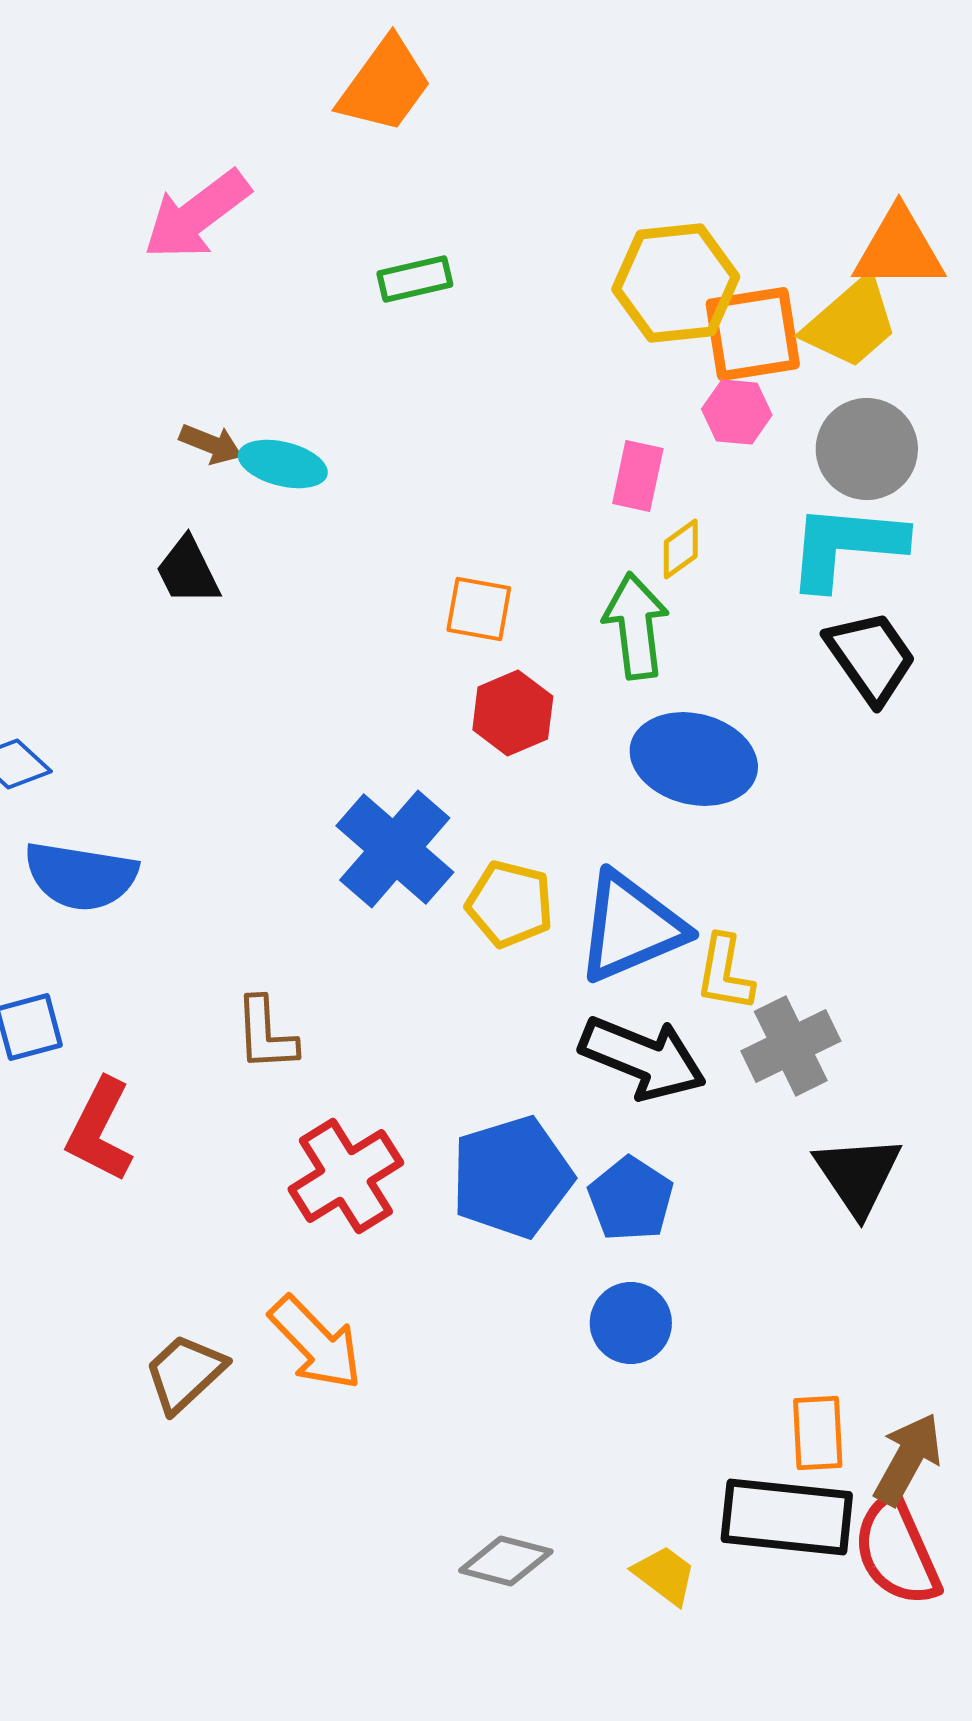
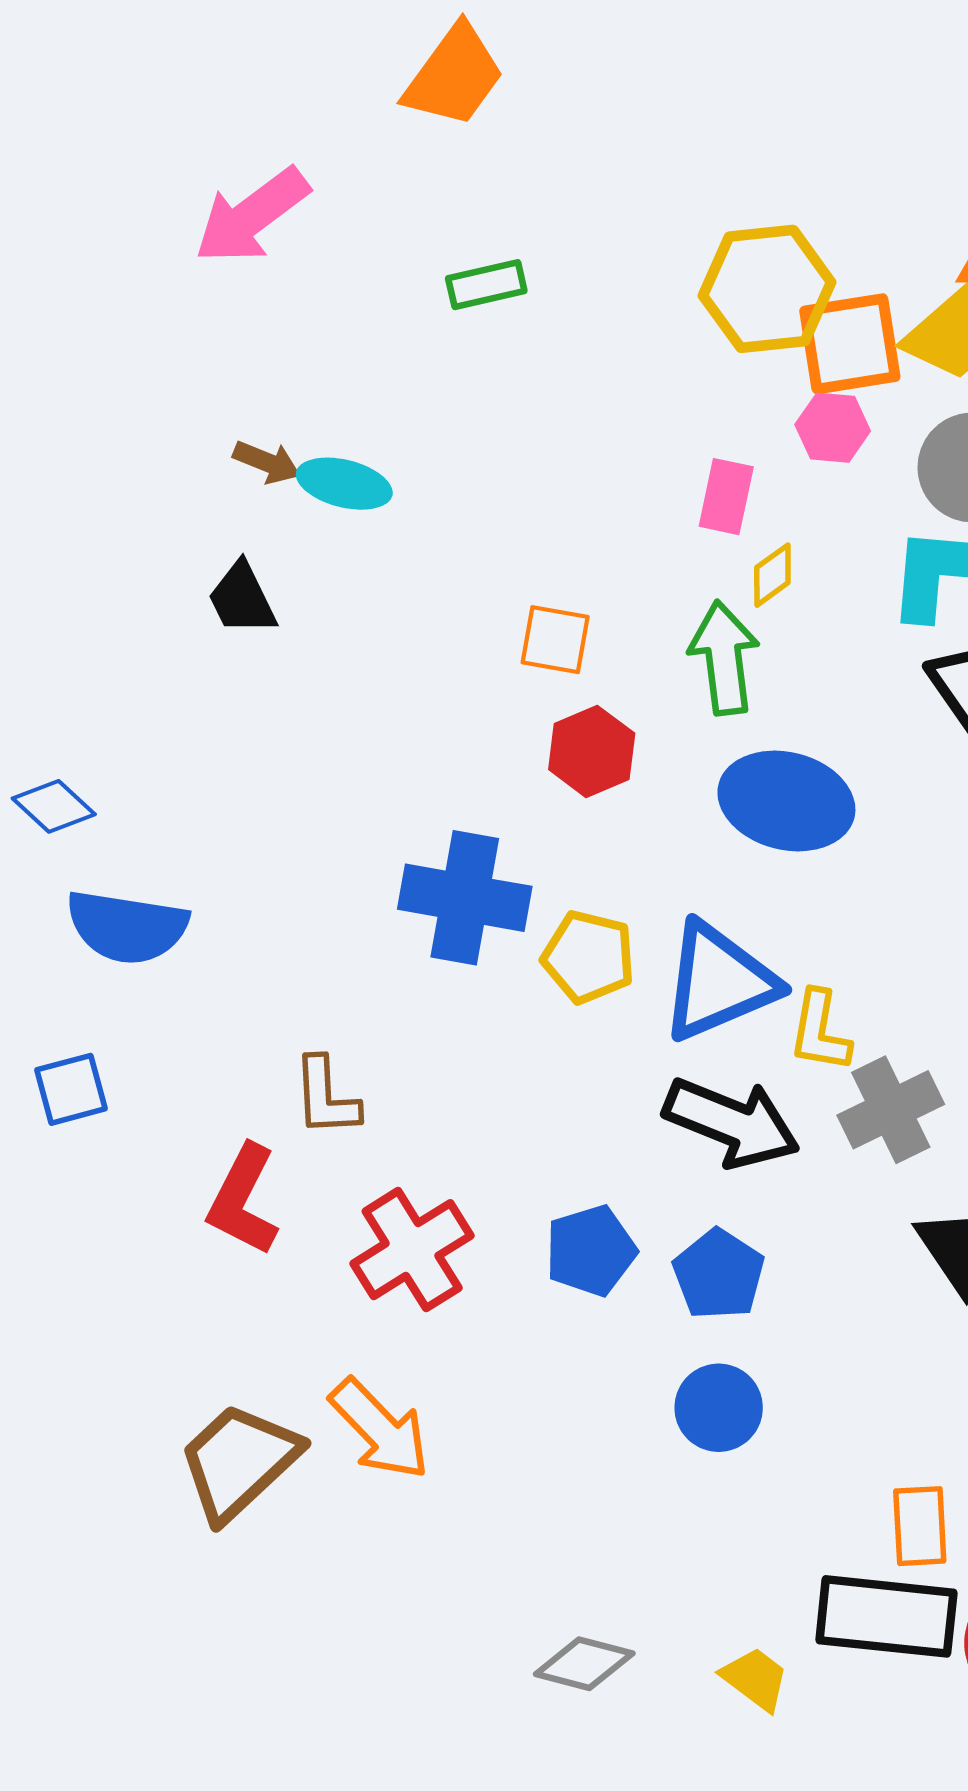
blue cross: (395, 849) -> (465, 898), turned -31
red L-shape: (100, 1130) -> (243, 1200), moved
blue pentagon: (512, 1177) -> (591, 1251), size x0.7
brown trapezoid: (185, 1373) -> (239, 1462), size x1.4

